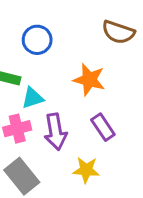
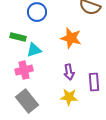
purple rectangle: (103, 127) -> (94, 82), moved, turned 30
purple arrow: (55, 132) -> (69, 72), moved, size x0.7

